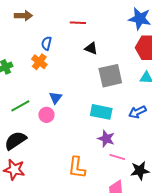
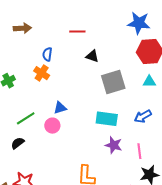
blue triangle: (55, 98) -> (60, 108), turned 40
black semicircle: (15, 141) -> (18, 143), moved, size x0.6
pink line: (117, 157) -> (139, 151), moved, turned 70

